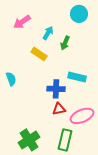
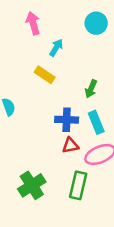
pink arrow: (22, 22) -> (33, 23), moved, turned 108
green arrow: (65, 43) -> (91, 89), moved
cyan rectangle: (77, 77) -> (96, 122), moved, turned 54

